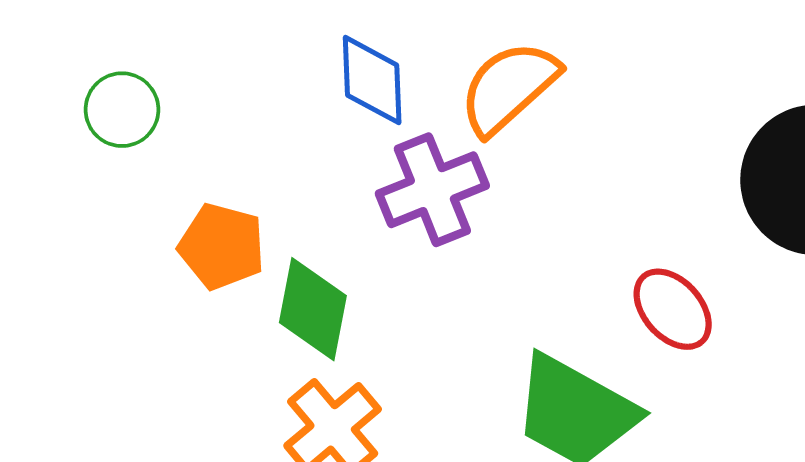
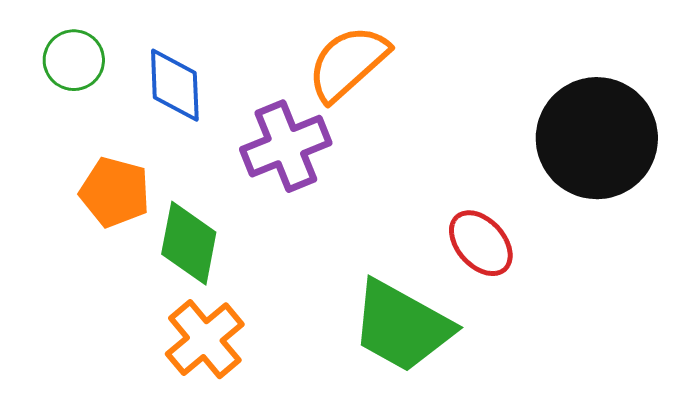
blue diamond: (372, 80) -> (175, 85), moved
green circle: (122, 110) -> (74, 60), moved

